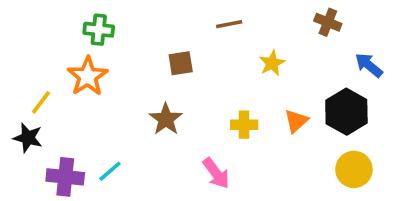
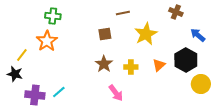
brown square: (181, 63) -> (105, 34), moved
yellow star: (272, 63) -> (146, 34), size x1.6
brown star: (166, 119) -> (104, 64), moved
yellow circle: (354, 169) -> (201, 84), moved

